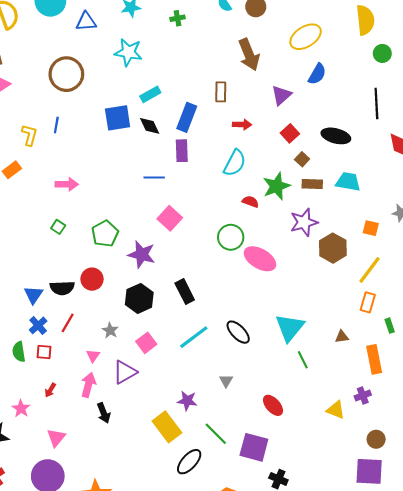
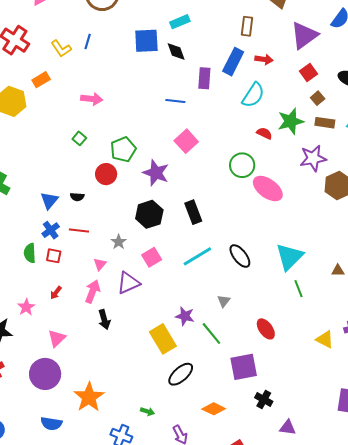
purple triangle: (281, 95) -> (304, 35), size x1.4
blue rectangle: (187, 117) -> (233, 62), moved
yellow L-shape: (30, 135) -> (61, 48), turned 125
red circle: (92, 279) -> (106, 174), moved
black semicircle: (62, 288) -> (77, 197), size x0.6
red line: (68, 323) -> (79, 231), turned 60
green line: (216, 434) -> (211, 334), moved
purple square: (254, 447) -> (244, 367), turned -32

